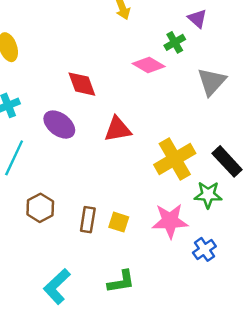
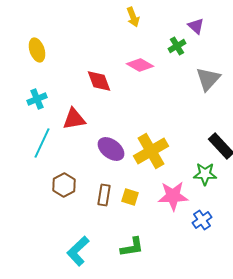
pink diamond: (149, 65) -> (140, 65), moved
purple ellipse: (59, 125) -> (111, 149), moved
red triangle: (118, 129) -> (74, 119), moved
yellow cross: (175, 159) -> (151, 151), moved

